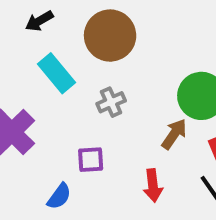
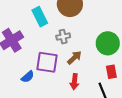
brown arrow: (174, 134) -> (74, 58), moved
purple square: (91, 160) -> (47, 62), size x1.6

